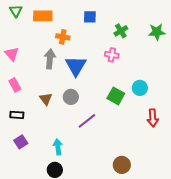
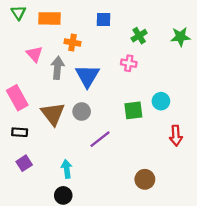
pink triangle: (12, 54) -> (34, 54), moved
pink rectangle: (15, 85) -> (17, 98), size x1.5
green square: (116, 96) -> (133, 110), turned -36
brown triangle: (46, 99) -> (53, 114), size x1.6
brown circle: (122, 165) -> (145, 179), moved

